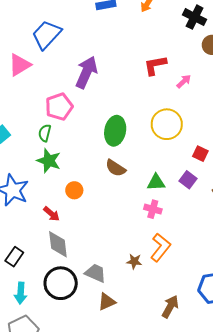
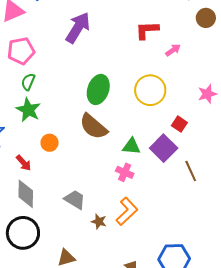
pink pentagon: (59, 107) -> (21, 51), moved
brown semicircle: (116, 168) -> (93, 127), size x1.4
purple square: (188, 180) -> (164, 148), size x1.5
gray trapezoid: (95, 273) -> (75, 200), moved

